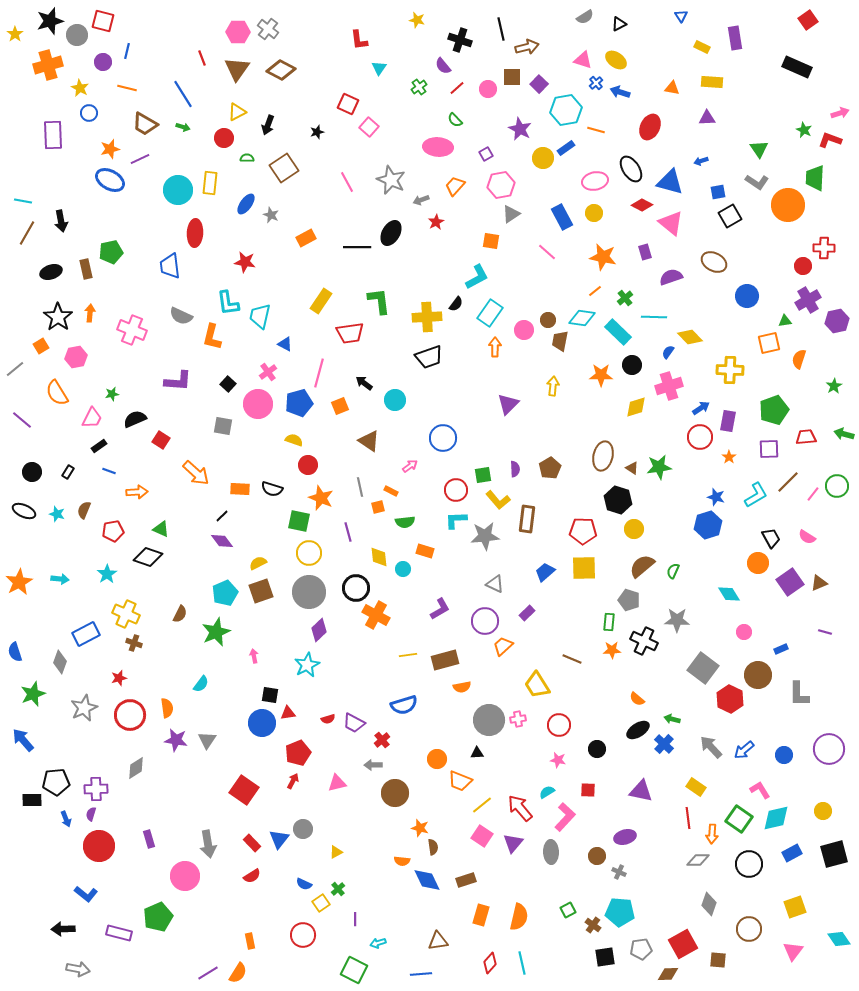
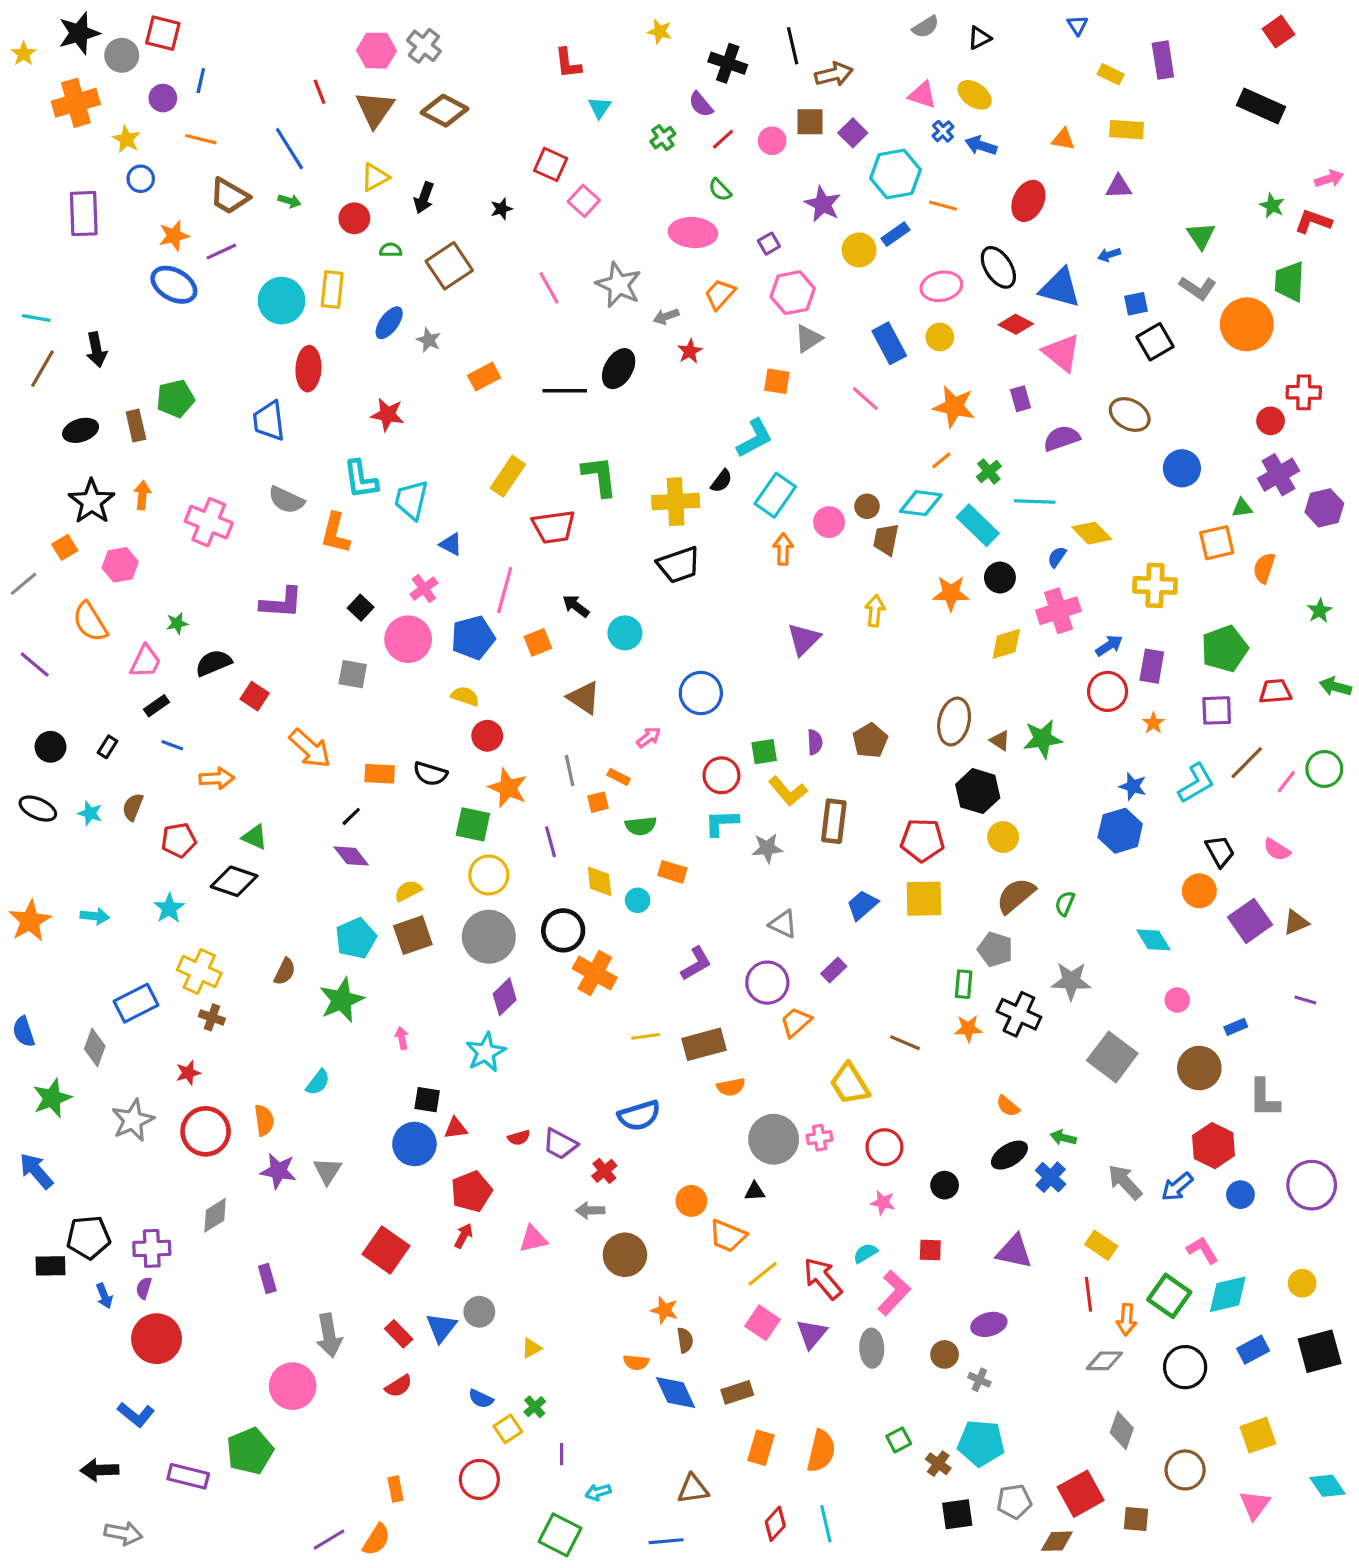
gray star: (485, 536) -> (767, 848), size x0.7
red hexagon: (730, 699) -> (1214, 1146), moved
purple rectangle: (149, 839) -> (267, 1278), moved

